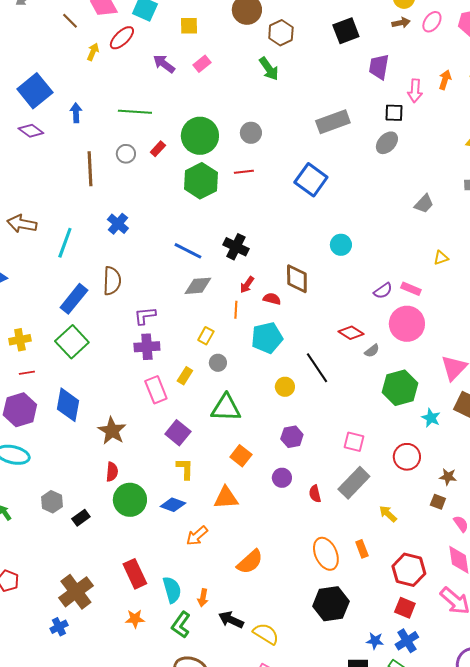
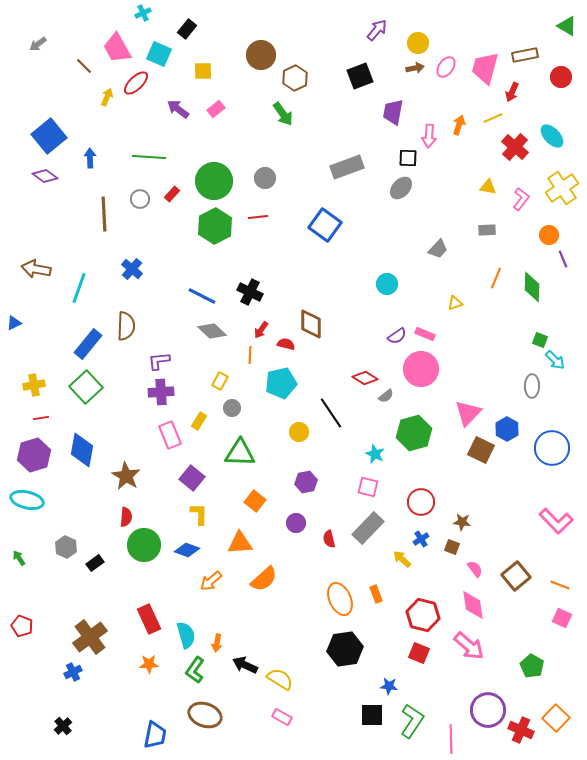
cyan circle: (341, 245) -> (387, 284), moved
gray diamond: (198, 286) -> (212, 331), turned 48
cyan star: (431, 418) -> (375, 454), moved
orange semicircle: (250, 562) -> (264, 579), moved
blue cross: (407, 641) -> (421, 539), moved, size x0.7

